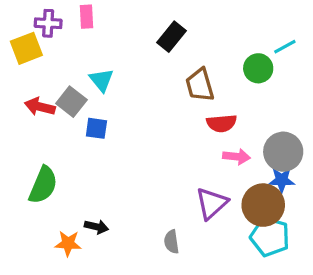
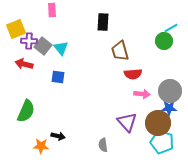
purple cross: (48, 23) -> (29, 41), moved
black rectangle: (172, 37) -> (103, 22), turned -36
green circle: (258, 68) -> (164, 41), moved
gray square: (71, 102) -> (43, 46), moved
purple triangle: (212, 203) -> (127, 122), turned -30

